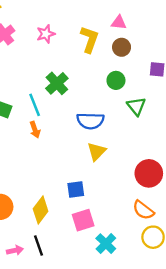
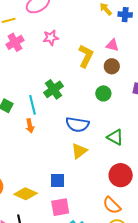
pink star: (46, 34) -> (51, 38), moved
green triangle: (136, 106) -> (115, 137), moved, turned -30
yellow diamond: (41, 210) -> (26, 194), turned 70

